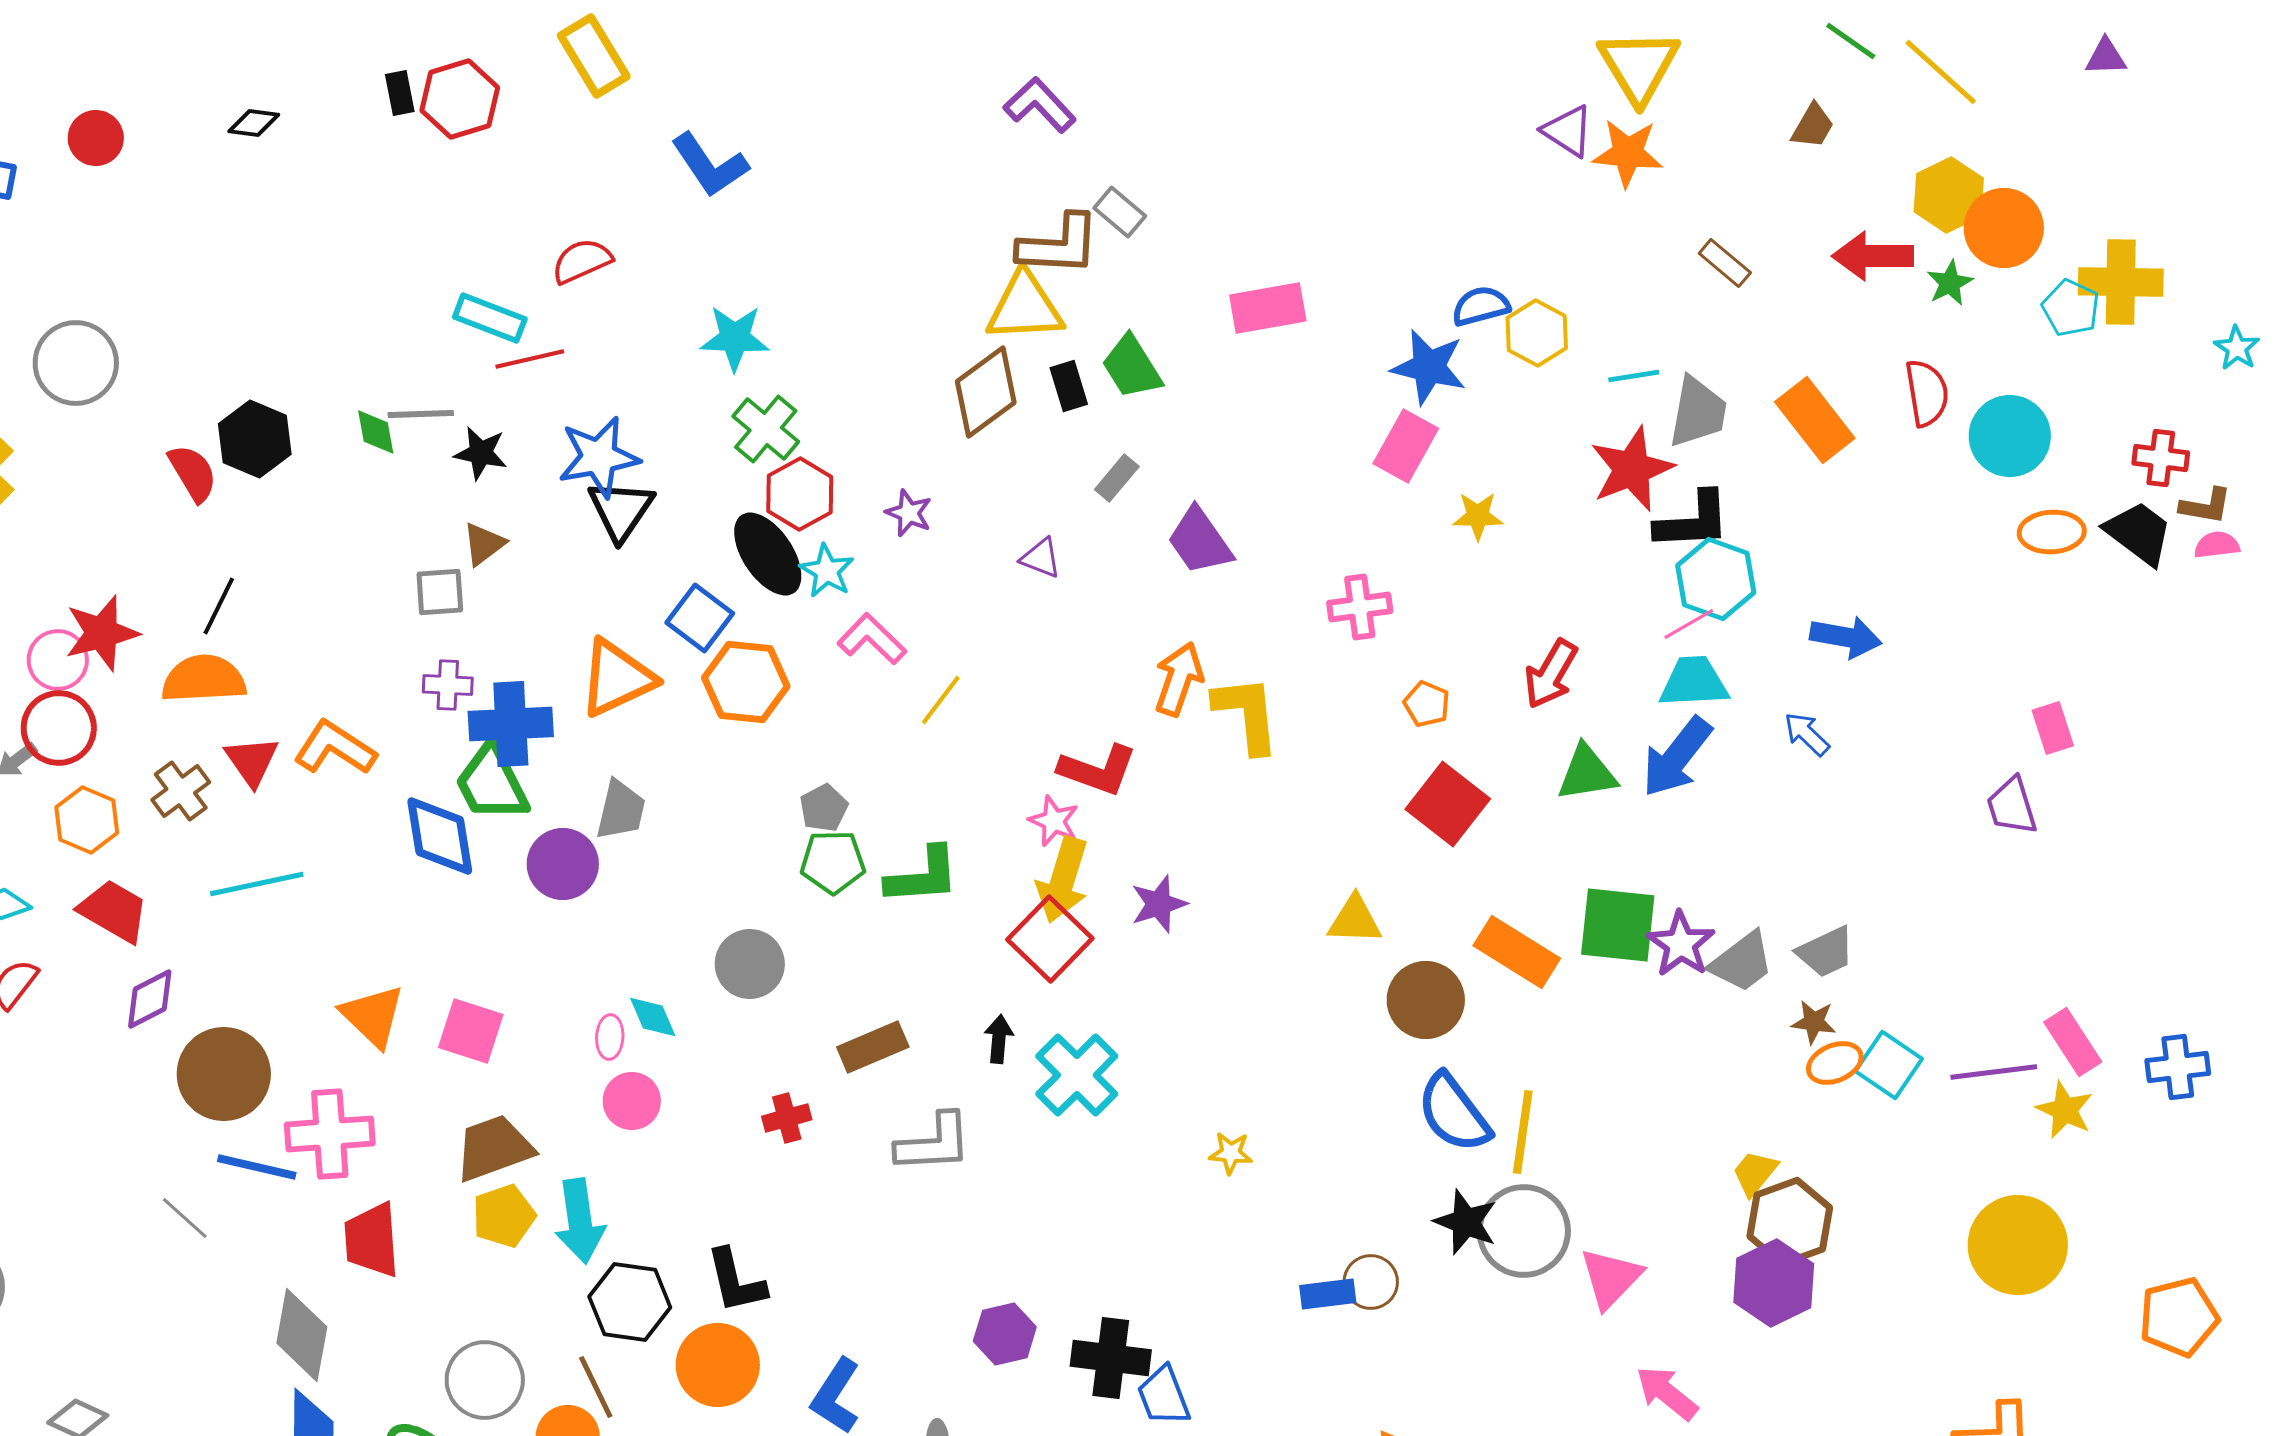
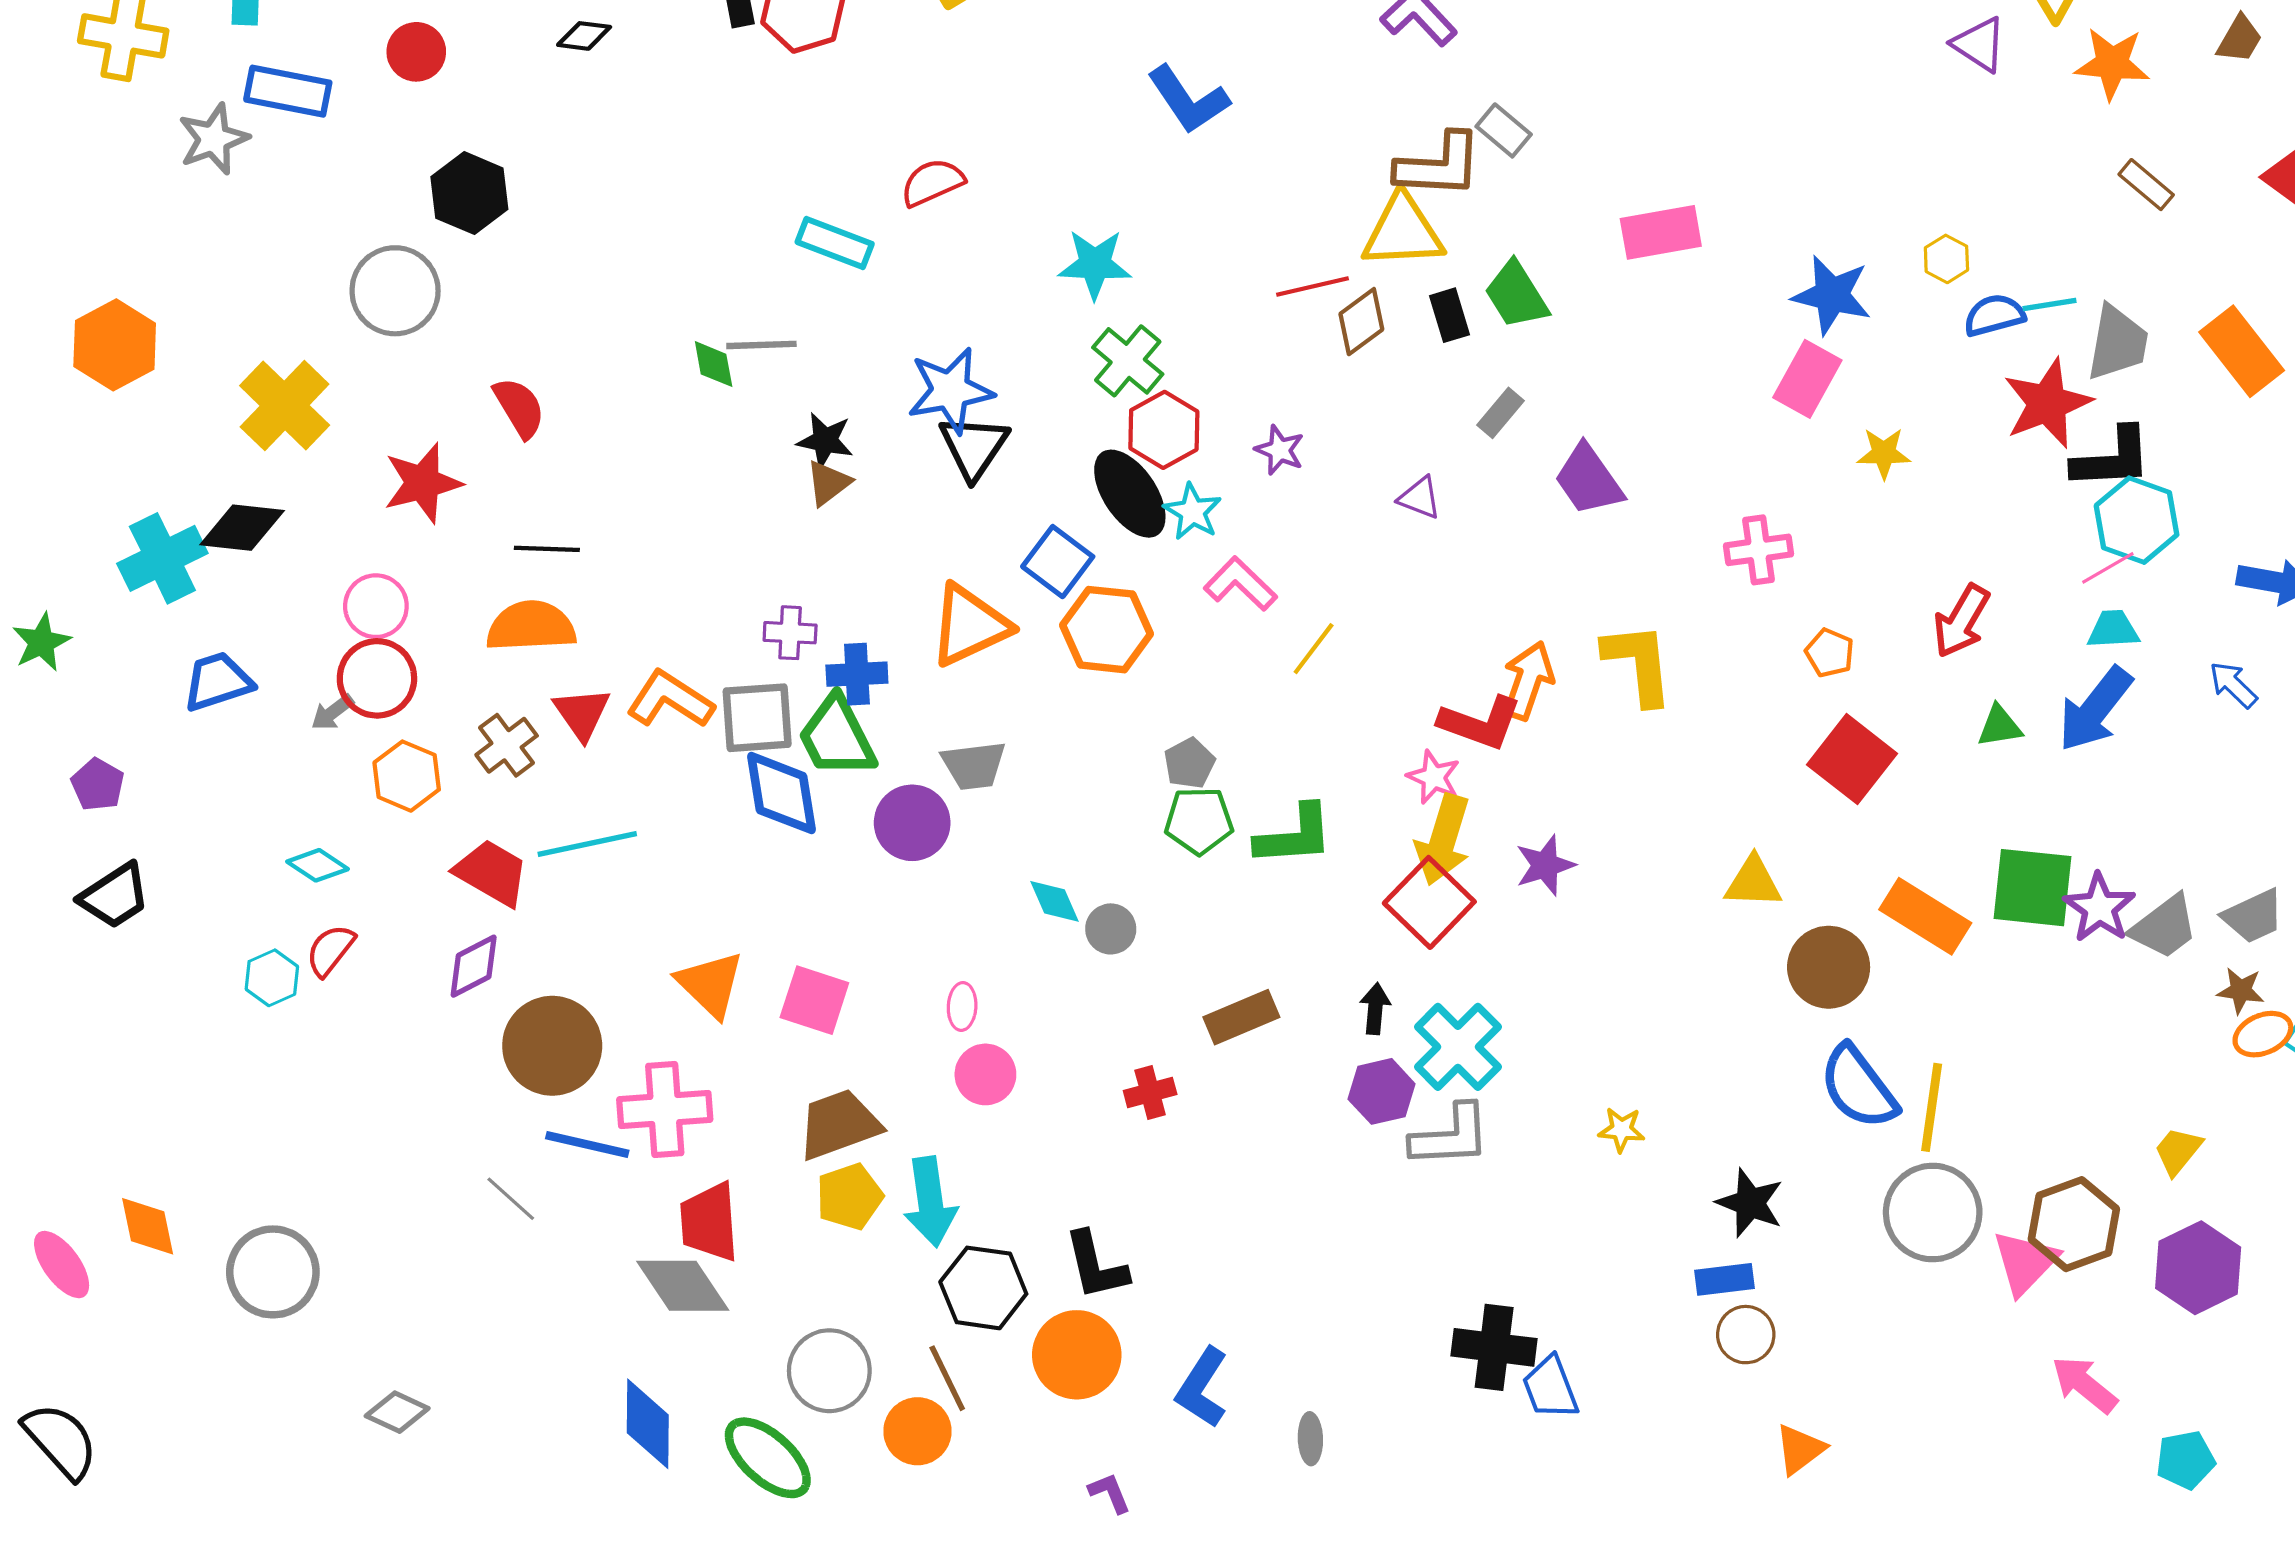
orange star: (1628, 153) -> (2112, 64), moved
blue L-shape: (710, 165) -> (1188, 100), moved
blue semicircle: (1481, 306) -> (1994, 315), moved
yellow hexagon: (1537, 333) -> (1946, 259), size x0.7
red line: (530, 359) -> (1313, 287), moved
brown diamond: (986, 392) -> (1361, 322), size x0.7
black hexagon: (255, 439) -> (469, 193), moved
black star: (481, 453) -> (825, 440), moved
gray square: (440, 592) -> (757, 718), moved, size x1.4
black line: (219, 606) -> (547, 549), turned 66
red star: (102, 633) -> (423, 483), moved
orange arrow: (1179, 679) -> (1528, 680), moved
cyan trapezoid: (1694, 682) -> (2113, 630), size x0.7
blue cross: (511, 724) -> (857, 674), size x0.7
green triangle: (1587, 773) -> (2000, 726), size x0.7
gray trapezoid: (621, 810) -> (974, 765), turned 70
red trapezoid: (114, 911) -> (492, 873), moved
gray circle: (750, 964) -> (1111, 929), size x0.7
cyan diamond: (653, 1017) -> (1054, 901), moved
gray L-shape: (934, 1143) -> (1451, 1136), moved
black star: (1466, 1222) -> (1750, 1203), moved
brown hexagon: (1790, 1222) -> (2074, 1224), moved
brown circle: (1371, 1282) -> (1746, 1335), moved
purple hexagon: (1005, 1334) -> (1382, 1091), moved
gray diamond: (302, 1335) -> (683, 1286), moved, turned -44

